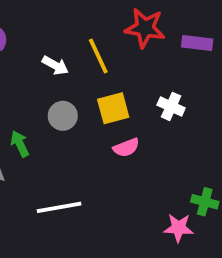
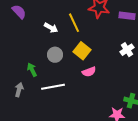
white cross: (171, 106) -> (127, 50), moved, turned 32
yellow square: (113, 108) -> (82, 51), turned -36
white line: (59, 207) -> (53, 87), moved

